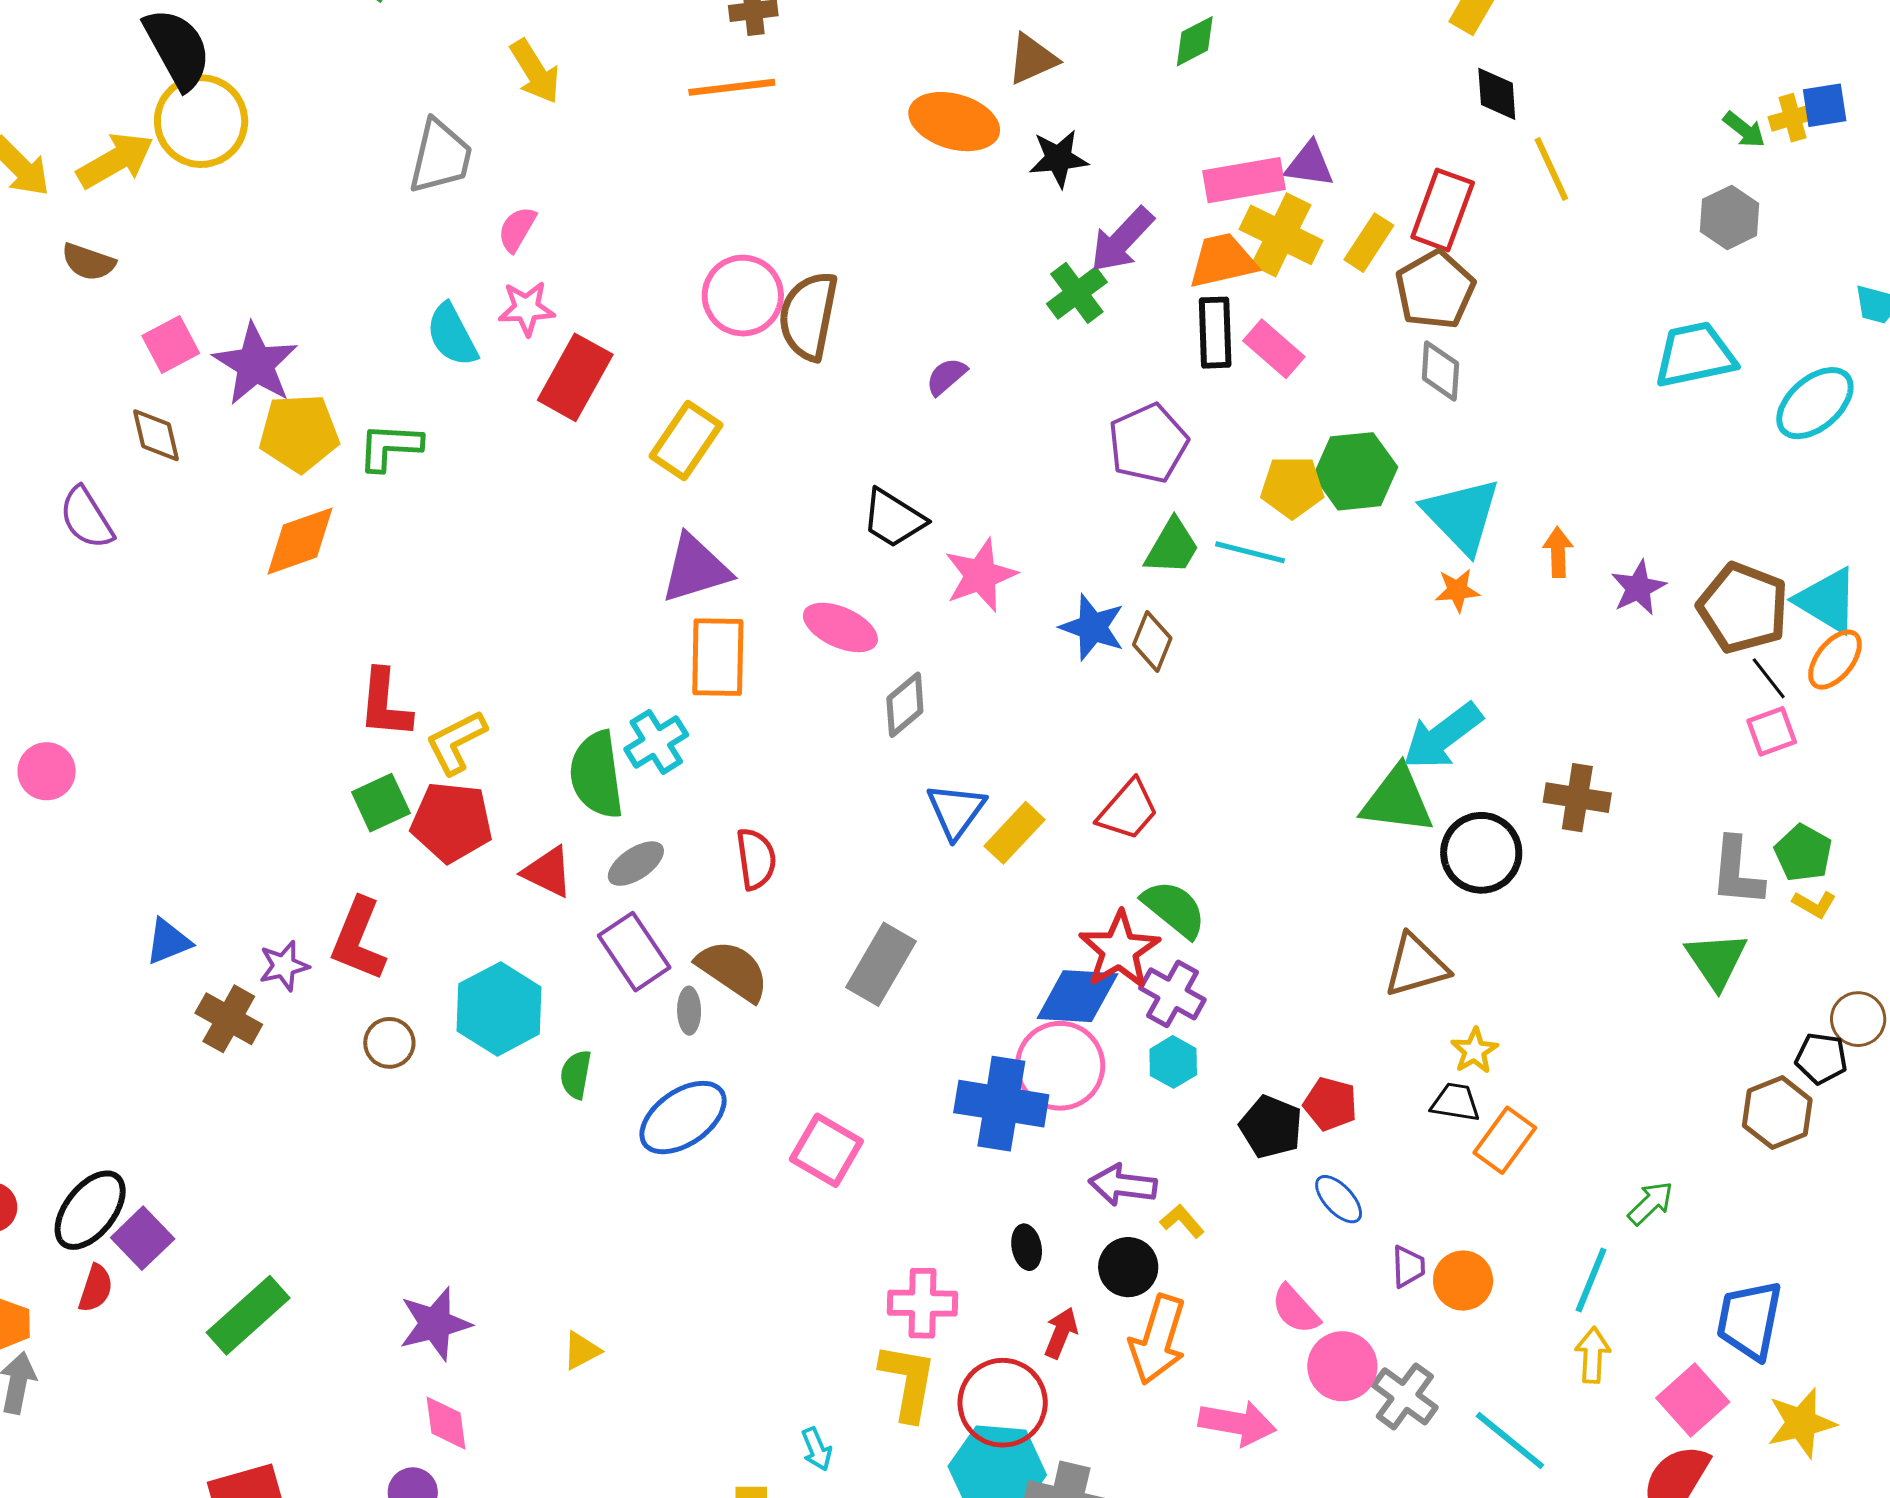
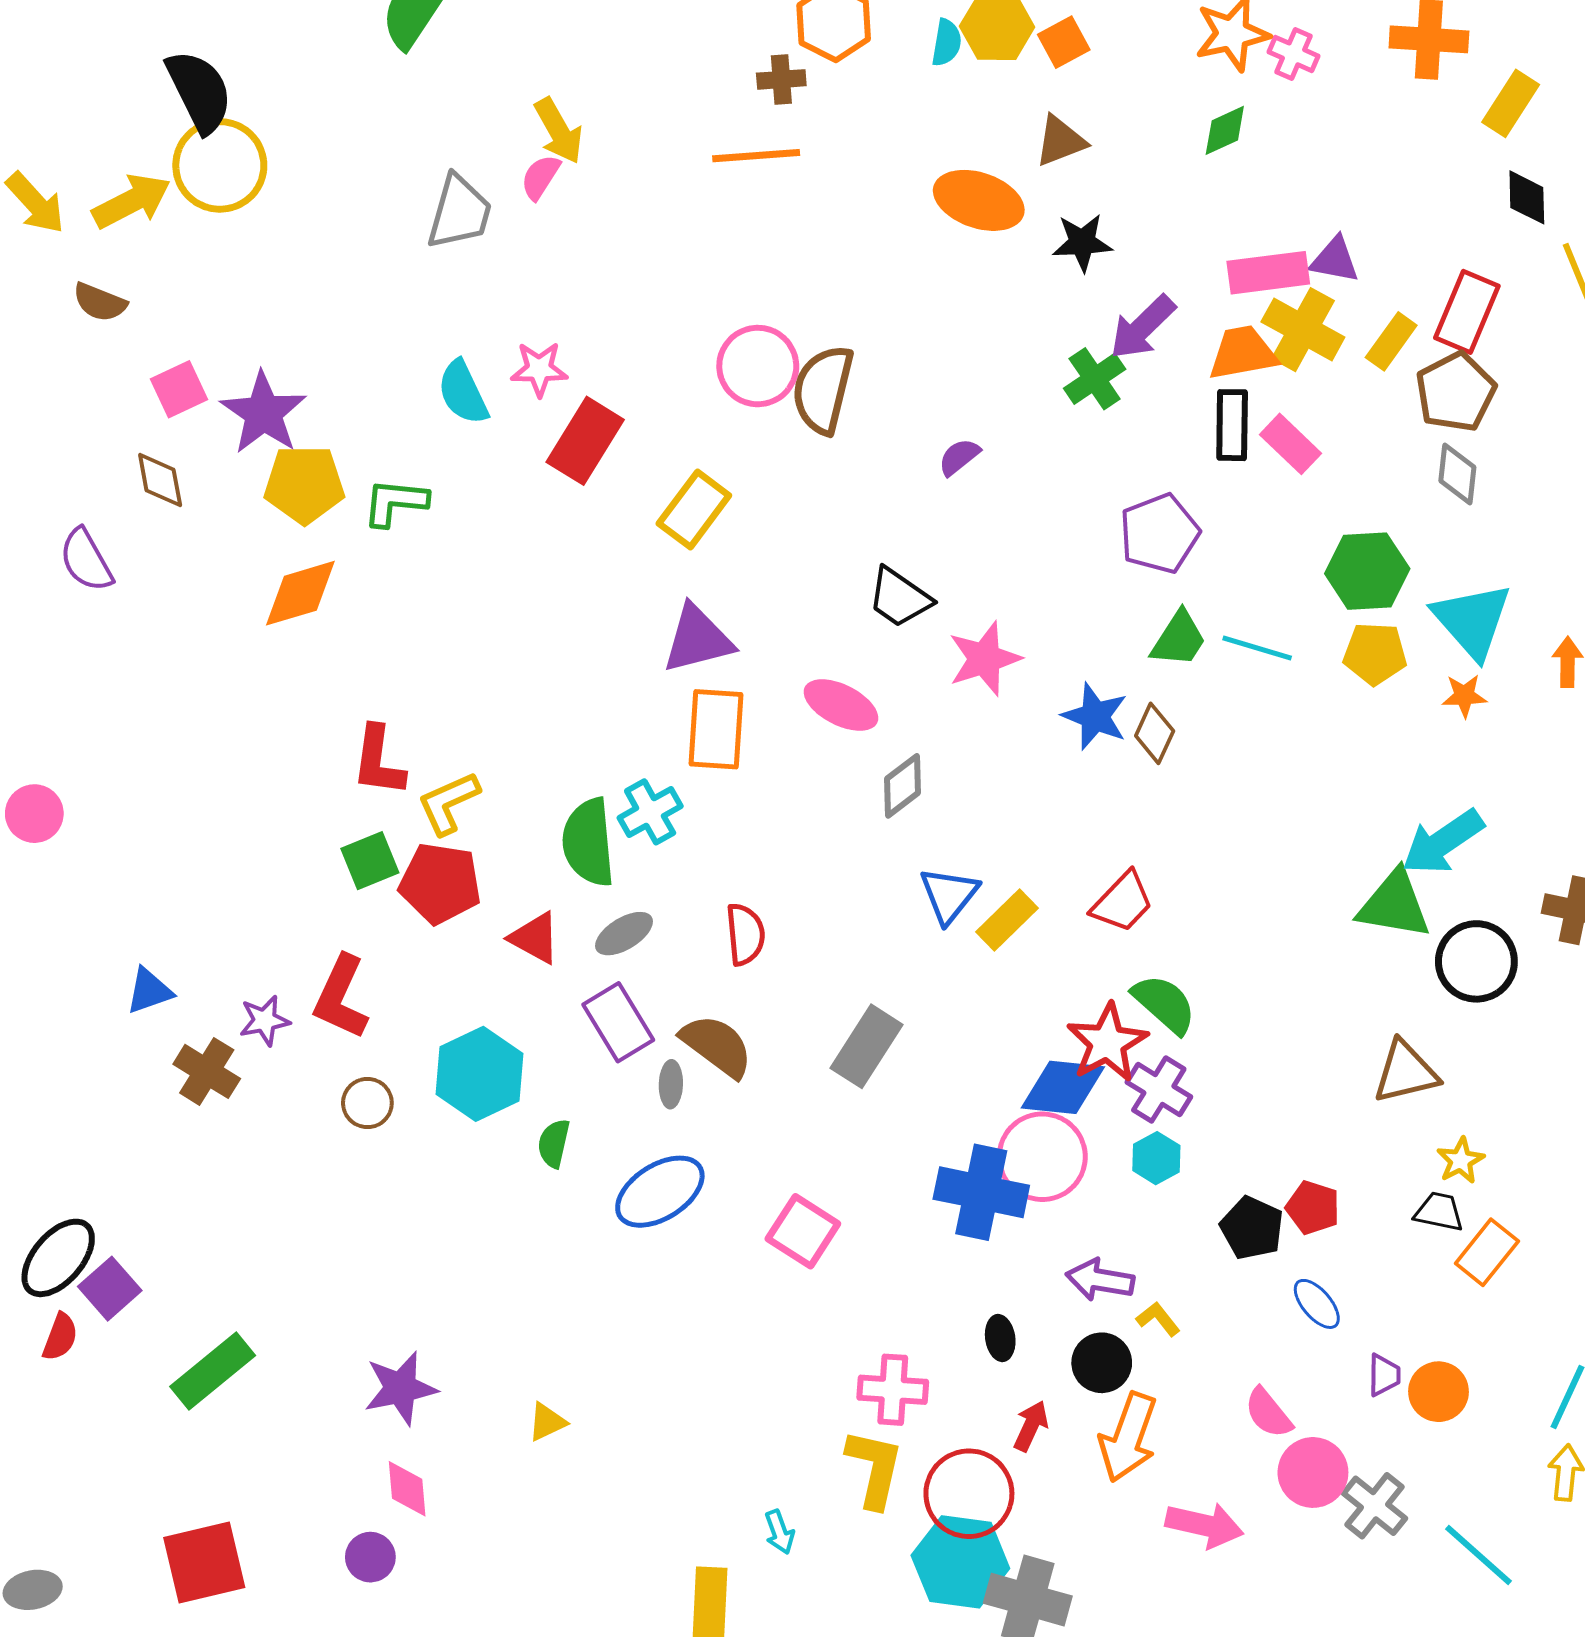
pink semicircle: (517, 229) -> (541, 177), moved
yellow pentagon: (1292, 487) -> (1375, 654), moved

